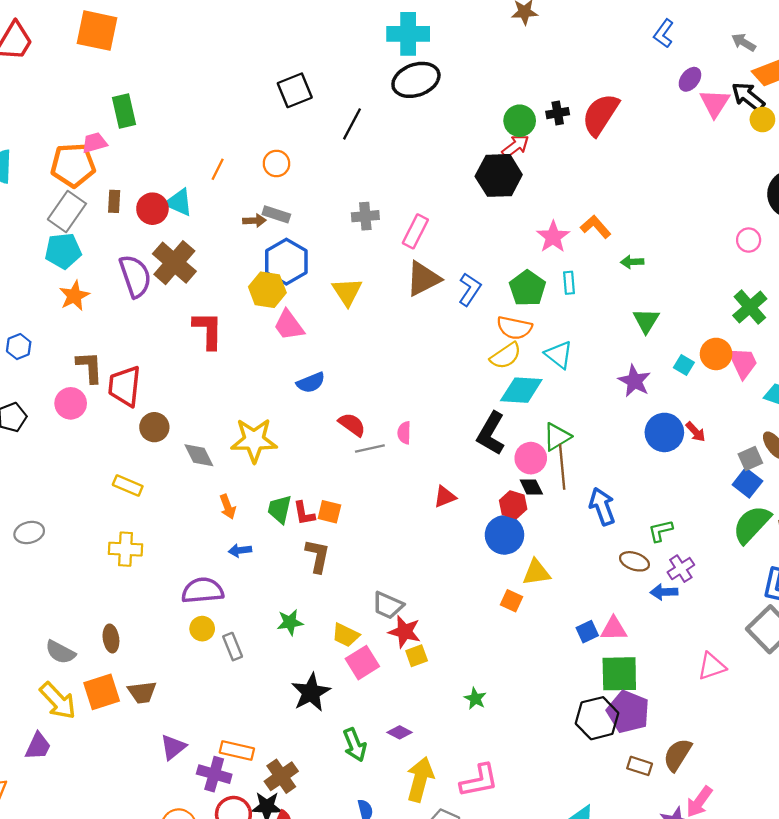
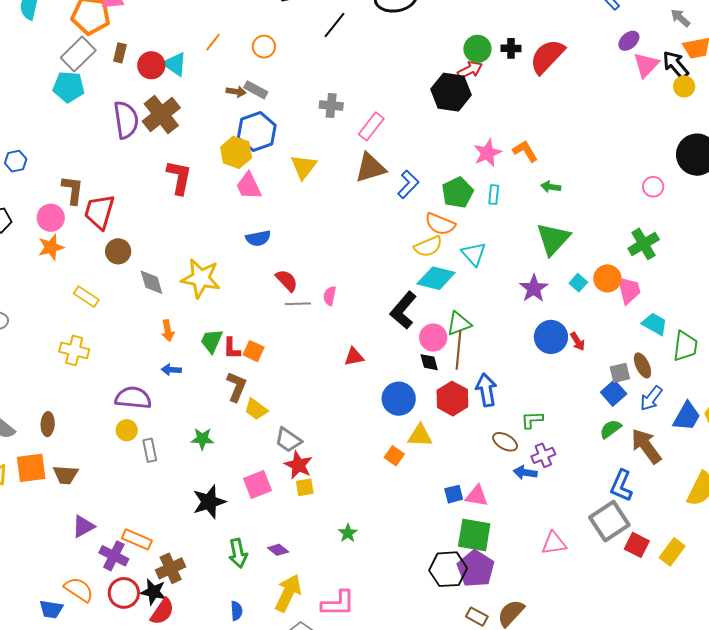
orange star: (74, 296) -> (51, 247), moved
green triangle: (646, 321) -> (553, 239), size x1.5
red hexagon: (513, 505) -> (452, 399), moved, size x1.4
green semicircle: (752, 524) -> (611, 429), size x0.6
yellow trapezoid: (346, 635) -> (256, 409), moved

